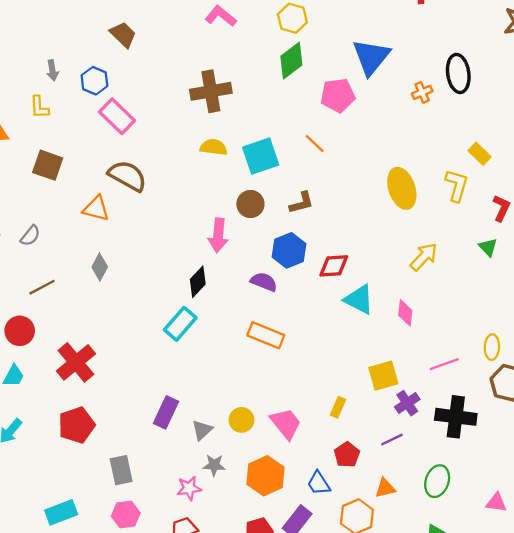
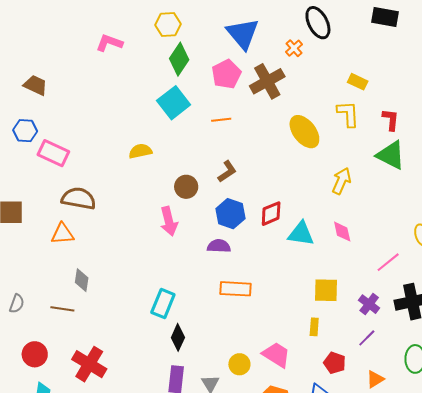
brown cross: (211, 91) -> (267, 81), moved
orange line: (315, 144) -> (221, 120), turned -30
cyan square: (261, 156) -> (174, 103), moved
gray semicircle: (30, 236) -> (17, 304), moved
green triangle: (488, 247) -> (391, 155), size x1.8
black diamond: (198, 282) -> (178, 337), moved
brown line: (42, 287) -> (62, 309), moved, turned 55
yellow square: (383, 376) -> (326, 290), moved, turned 36

